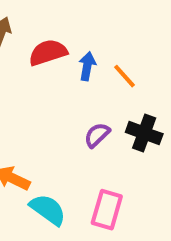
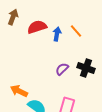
orange line: (124, 76) -> (76, 31), moved

